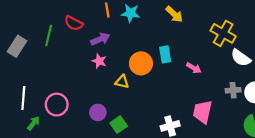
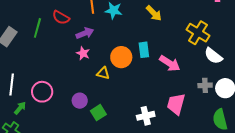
pink arrow: (194, 68) -> (170, 63), size x1.5

